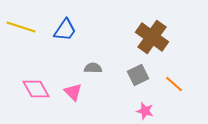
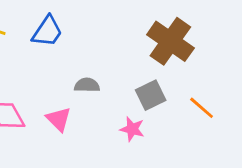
pink star: (145, 111) -> (132, 129), moved

